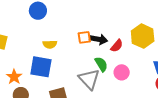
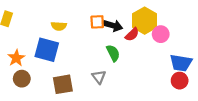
yellow hexagon: (143, 36) -> (145, 21), moved
pink circle: (122, 72) -> (161, 34), moved
gray triangle: (89, 79) -> (99, 77), moved, size x0.6

